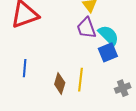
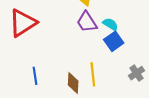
cyan semicircle: (108, 35) -> (110, 24), size x0.7

